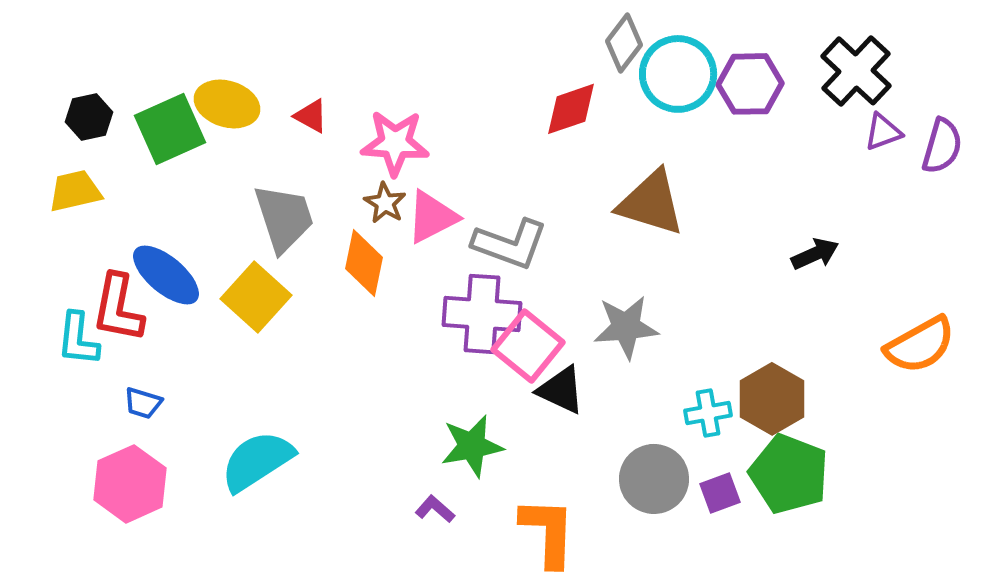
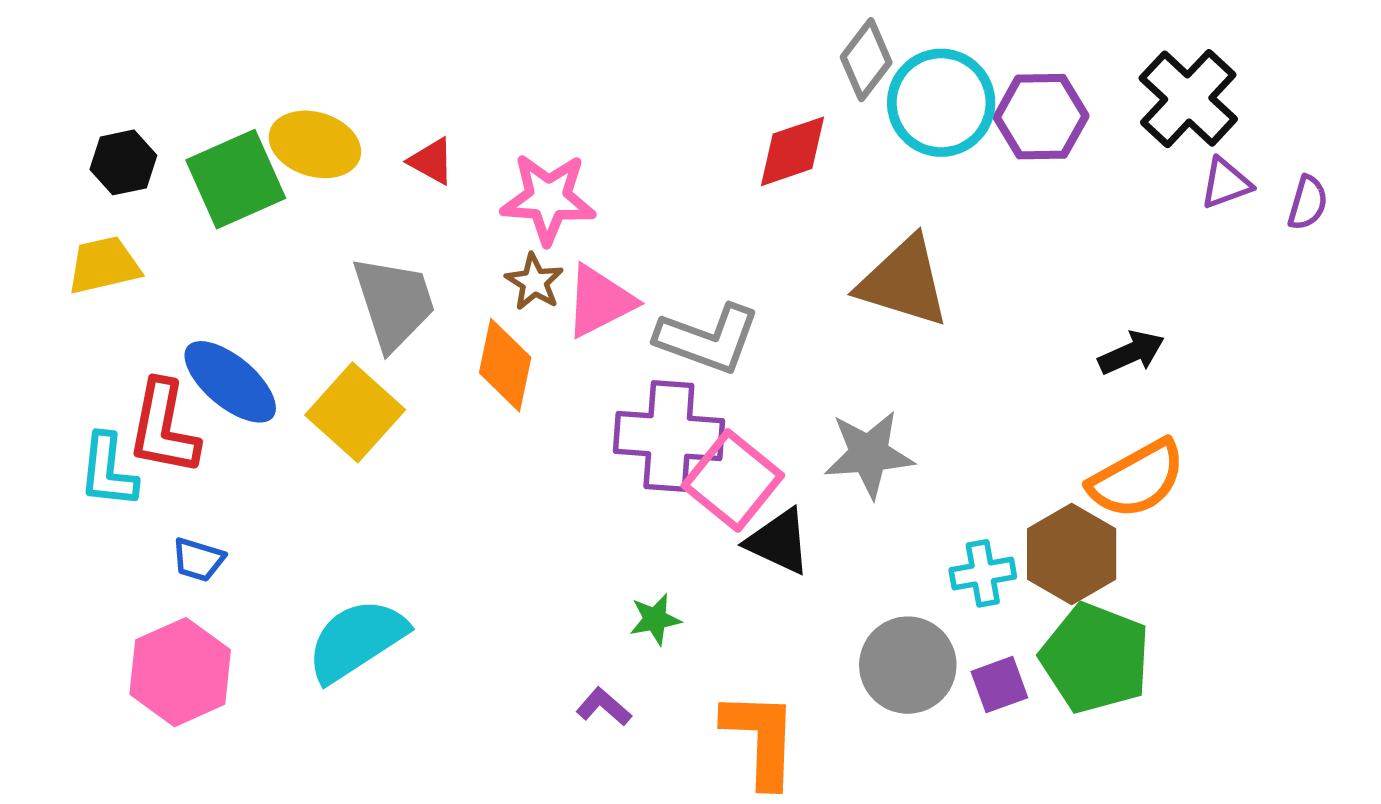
purple semicircle: (942, 146) -> (1308, 203), size x0.7
orange semicircle: (920, 345) -> (1137, 479), moved
green star: (472, 446) -> (655, 619), size x0.6

